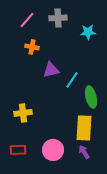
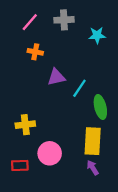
pink circle: (53, 150) -> (50, 153), moved

